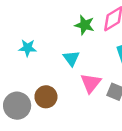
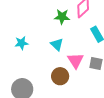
brown circle: (46, 97) -> (60, 76), moved

